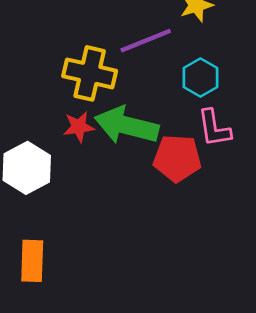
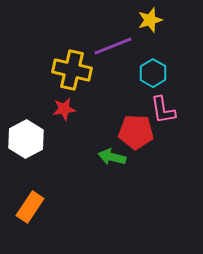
green arrow: (127, 125) -> (112, 157), moved, size x0.6
orange rectangle: (32, 261) -> (30, 207), turned 32

